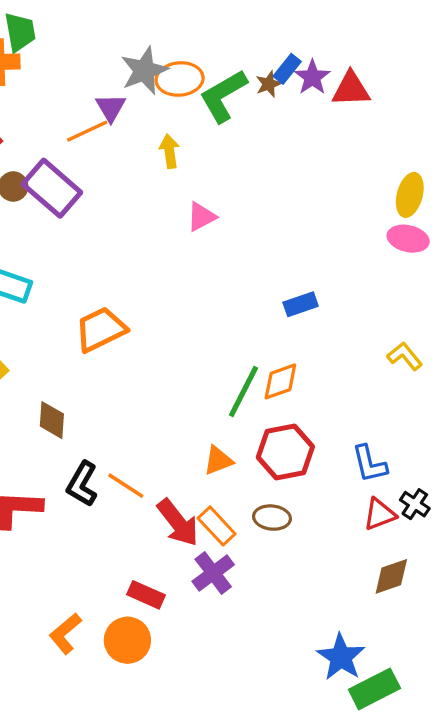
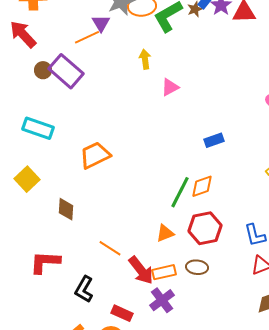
yellow arrow: (169, 151) -> (145, 59), moved
pink triangle: (201, 217) -> (170, 87), moved
black L-shape: (82, 484) -> (84, 289), moved
orange rectangle: (217, 526) -> (164, 272), turned -60

